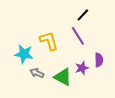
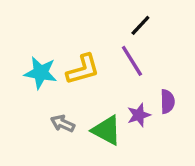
yellow L-shape: (49, 41) -> (83, 69), turned 90
cyan star: (24, 54) -> (41, 73), moved

